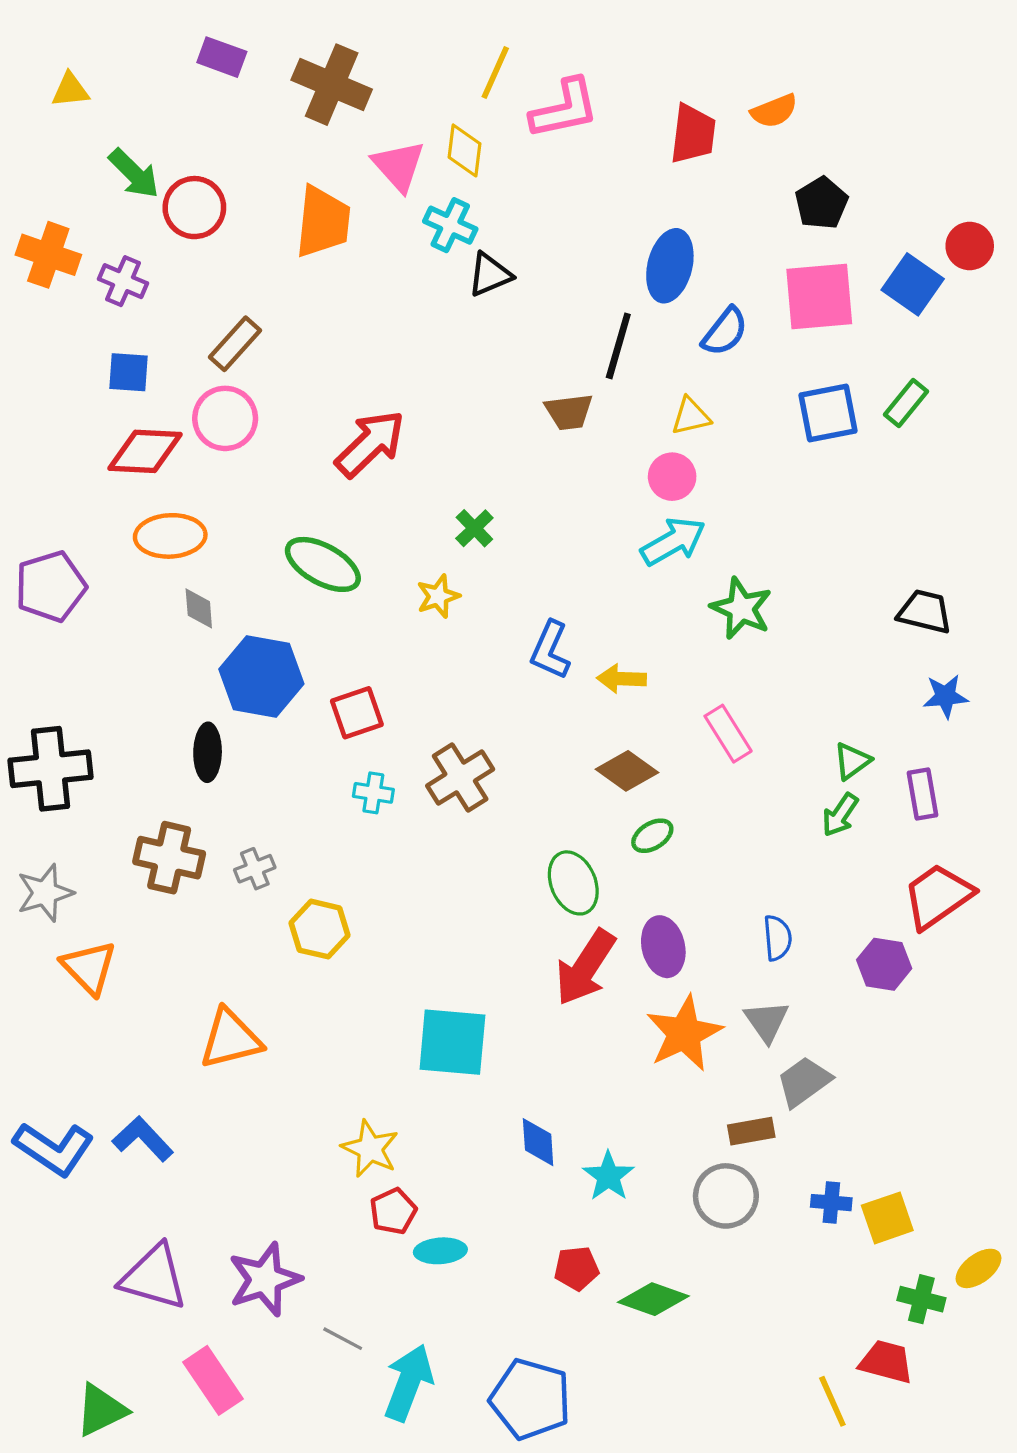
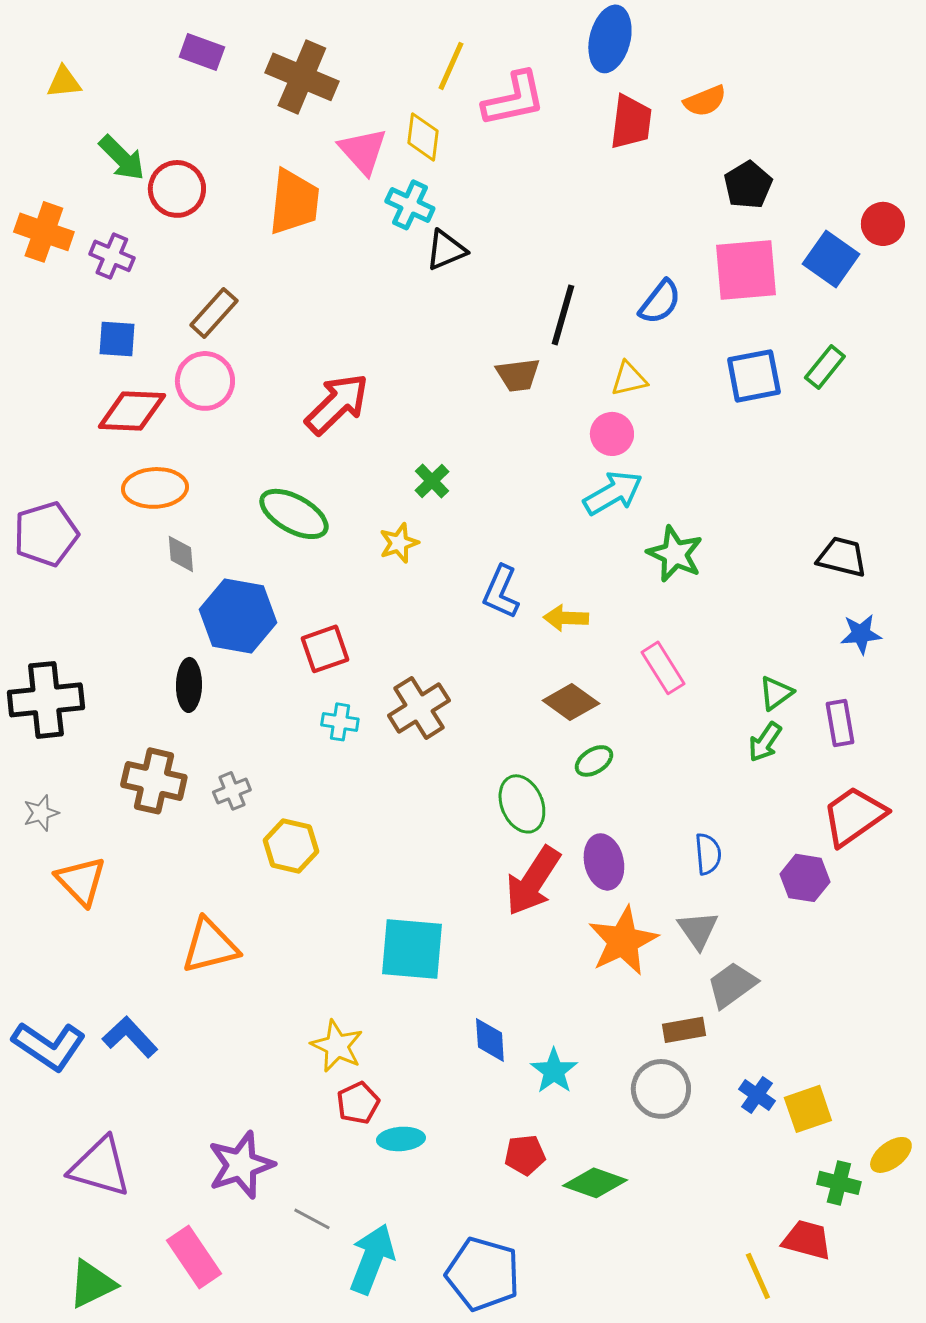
blue ellipse: (670, 266) -> (610, 39), moved
gray star: (45, 893) -> (41, 813), size x0.7
blue cross: (831, 1203) -> (757, 1095), turned 30
purple triangle: (154, 1277) -> (100, 1167), moved

